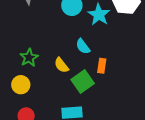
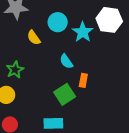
yellow semicircle: (61, 65) -> (34, 38), moved

